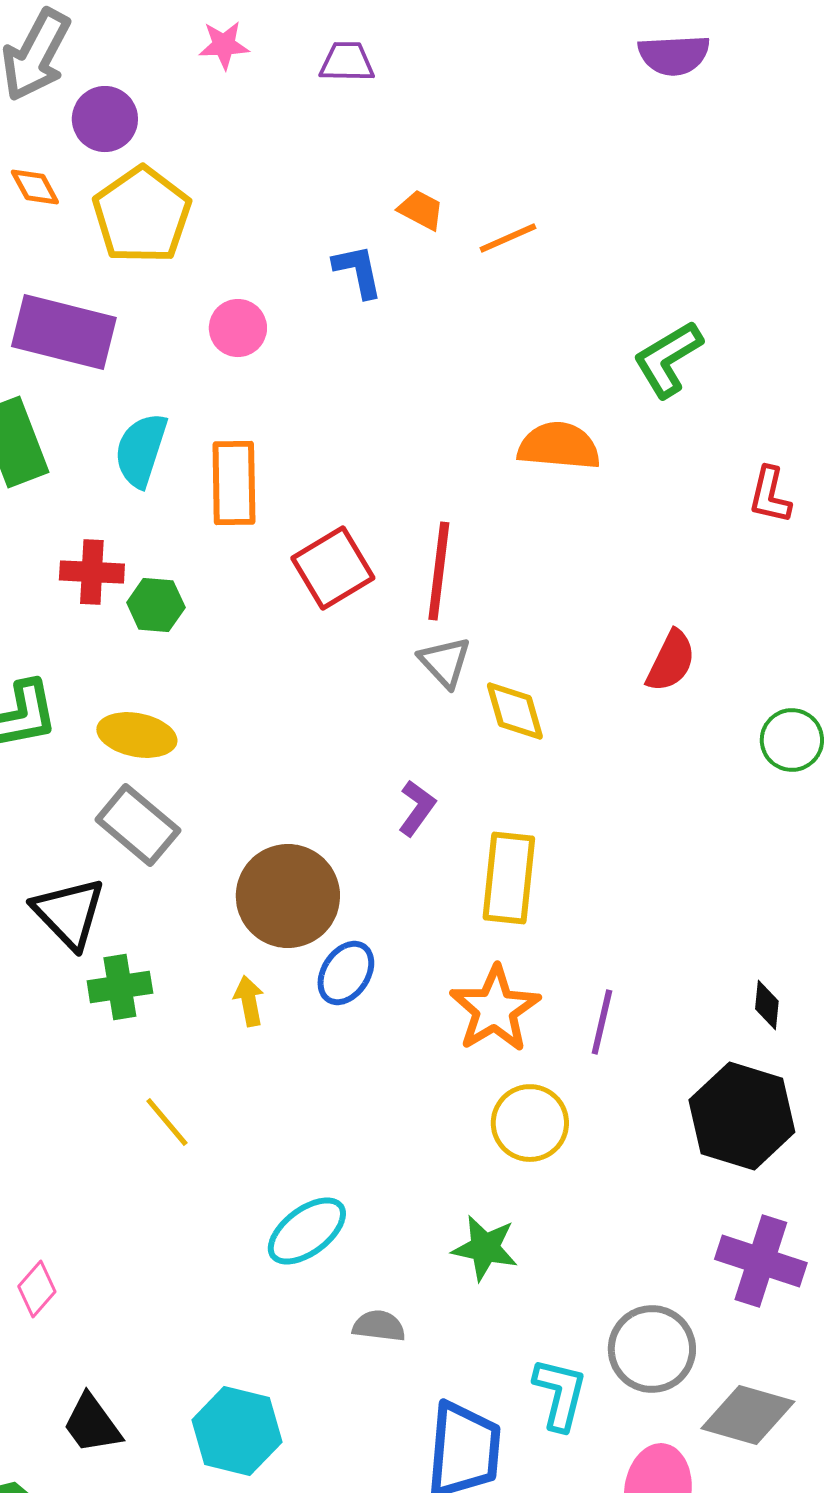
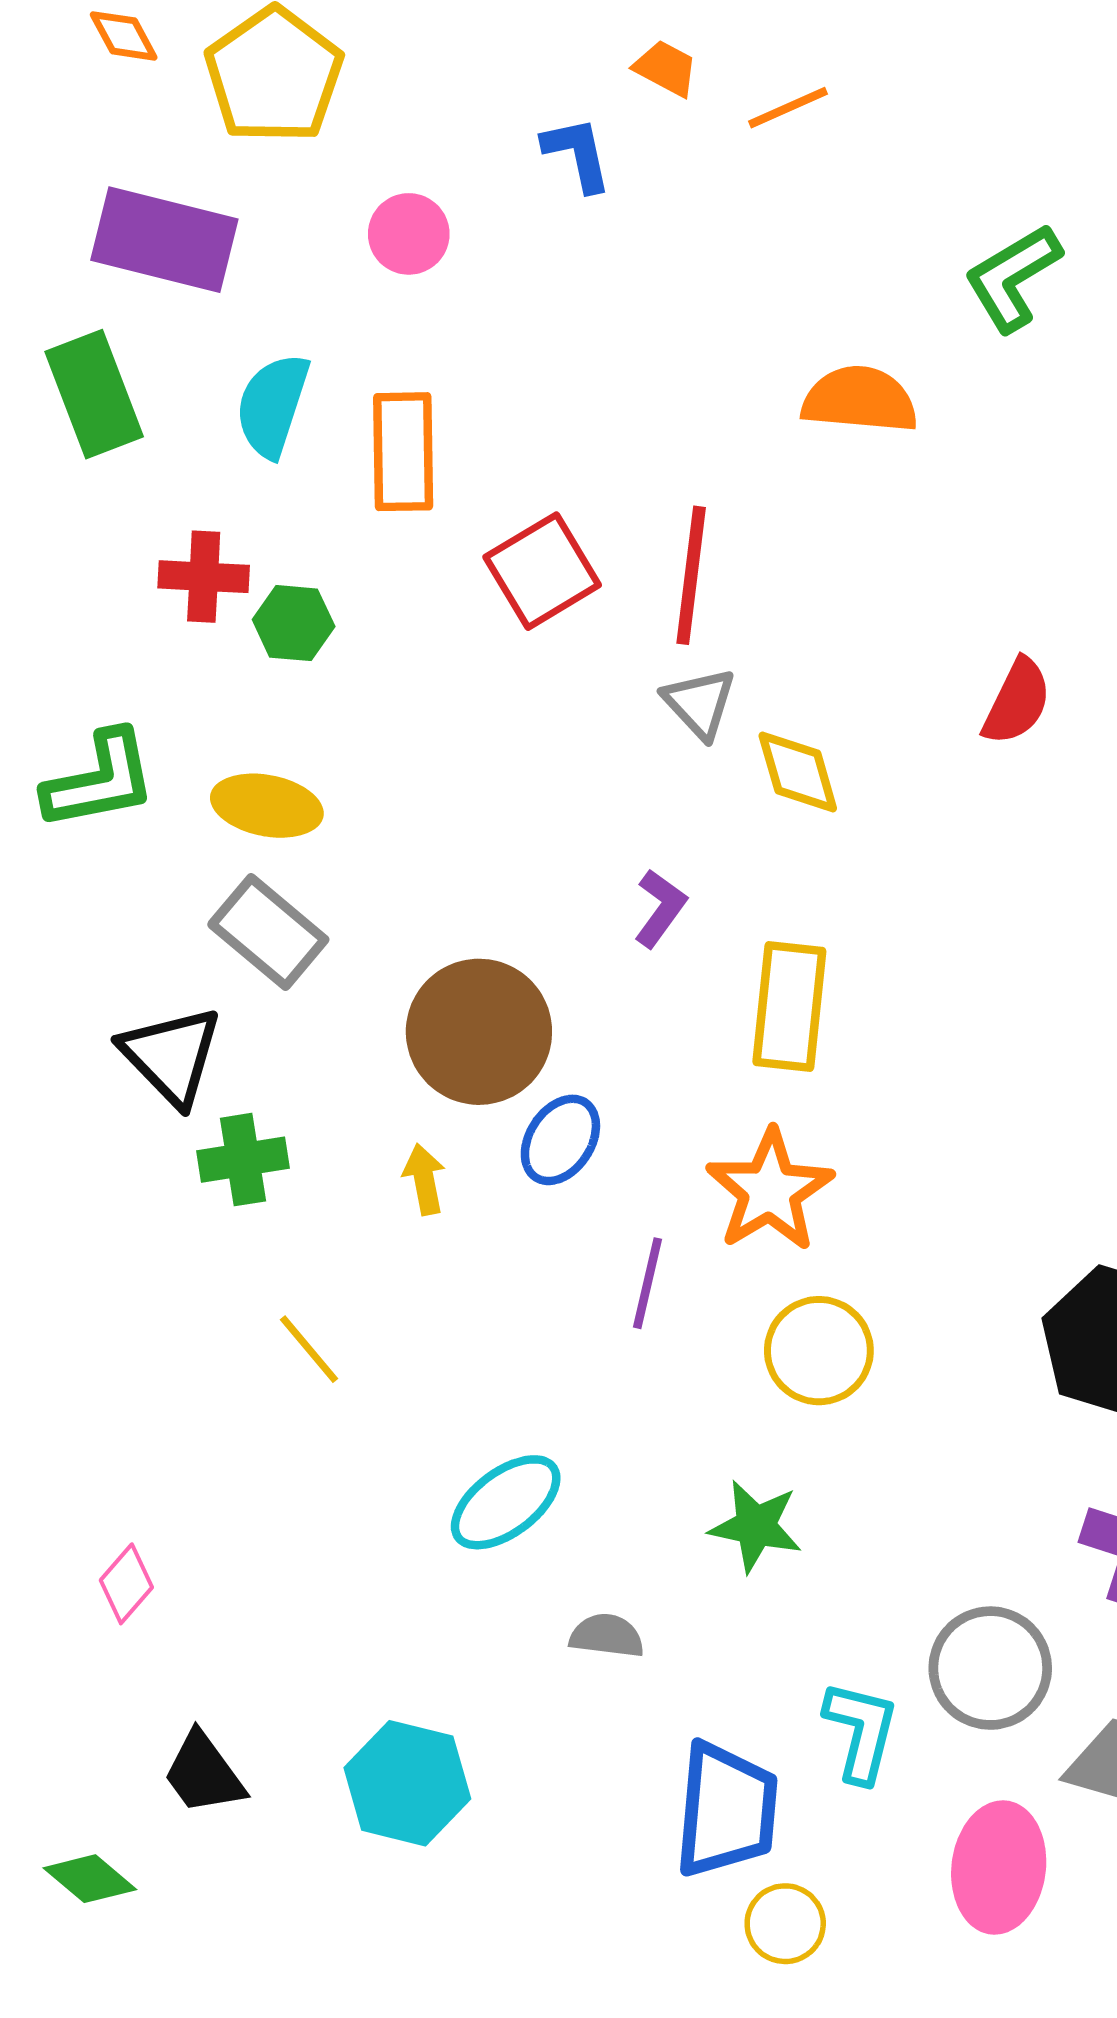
purple line: (602, 1022) -> (648, 1283), moved

